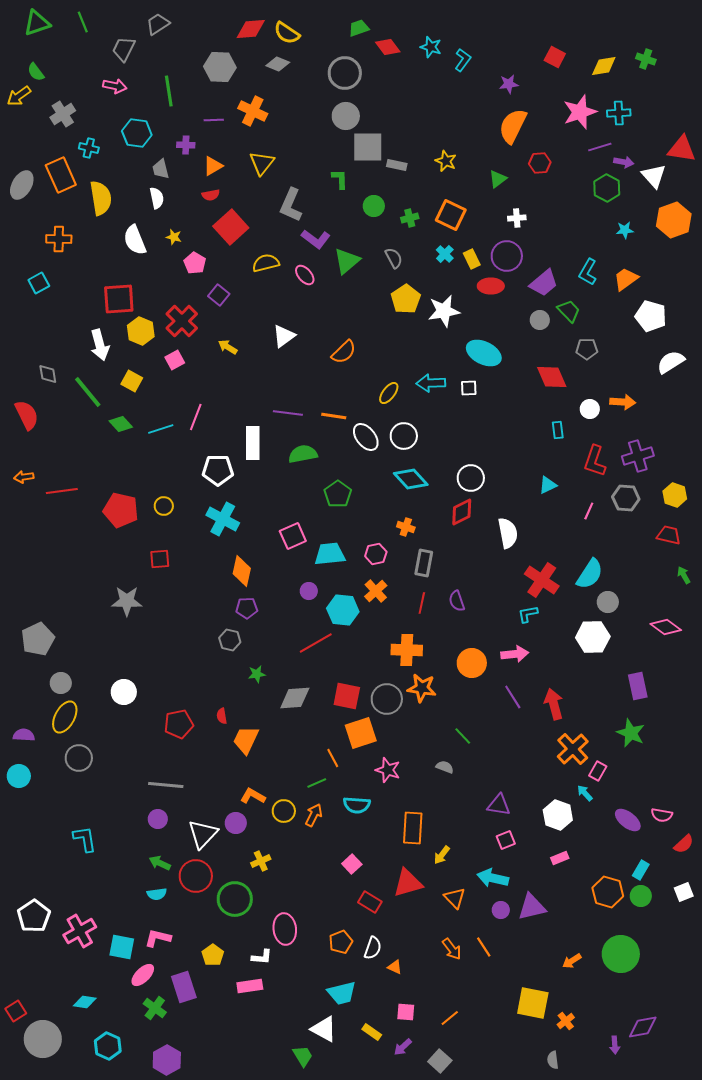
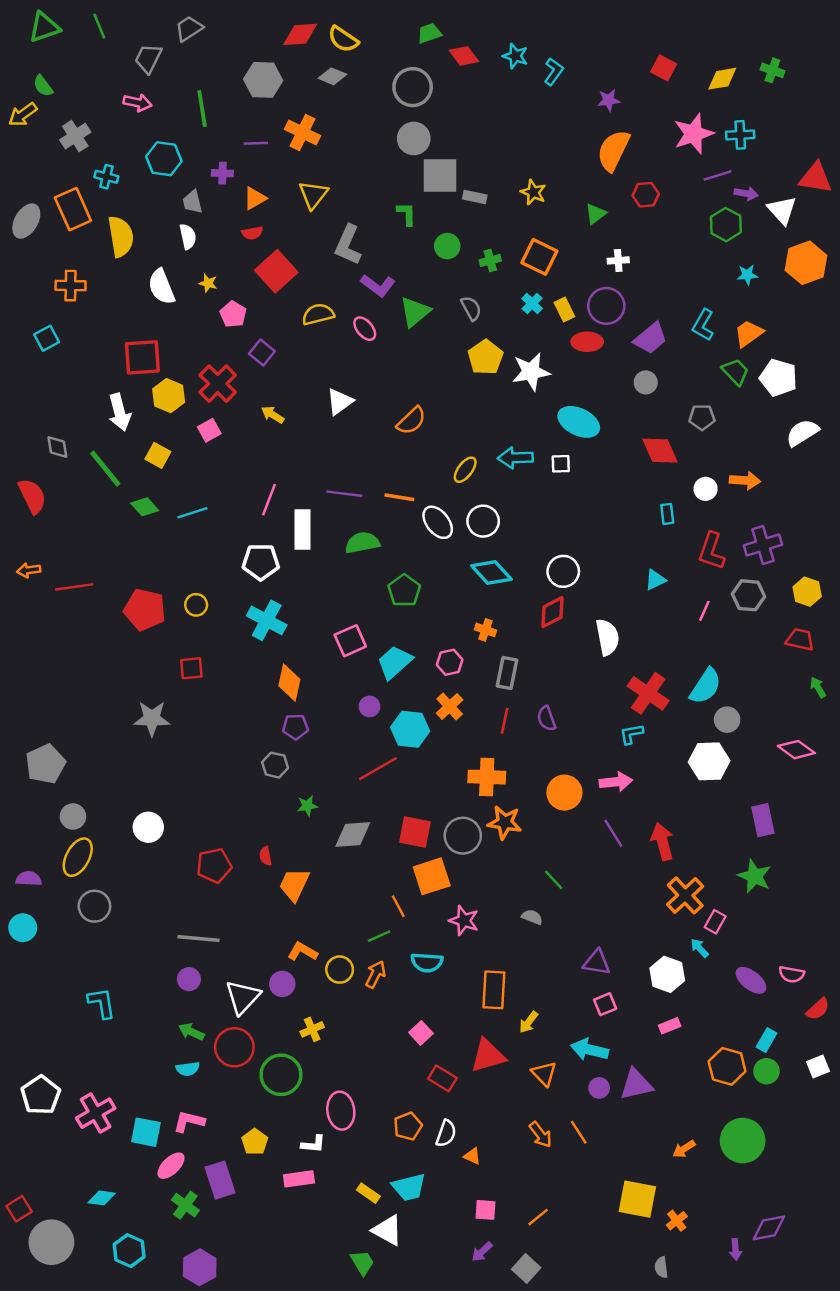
green trapezoid: (569, 311) -> (735, 372), moved
pink line: (196, 417) -> (269, 500), moved
cyan trapezoid: (330, 554) -> (395, 662), turned -36
yellow rectangle: (372, 1032) -> (368, 1193), moved

